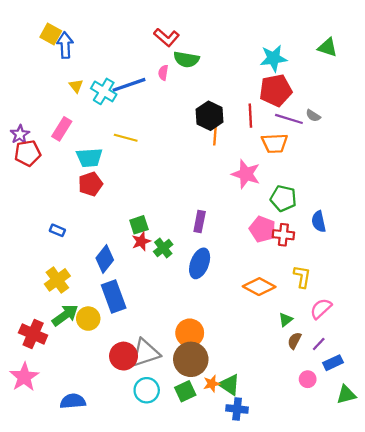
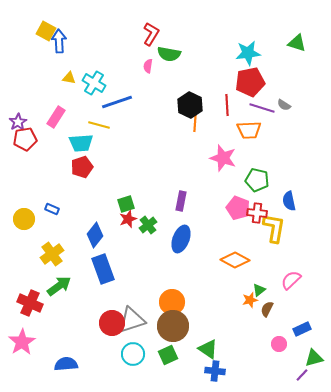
red L-shape: (167, 37) -> (151, 34), turned -100
blue line: (129, 85) -> (117, 102), moved
yellow triangle: (76, 86) -> (69, 78), turned -40
yellow line: (126, 138) -> (99, 125), moved
yellow L-shape: (302, 277) -> (274, 228), moved, size x1.4
yellow circle: (88, 319) -> (24, 219), moved
purple line: (319, 344) -> (302, 375), moved
orange star: (212, 384) -> (250, 300), moved

